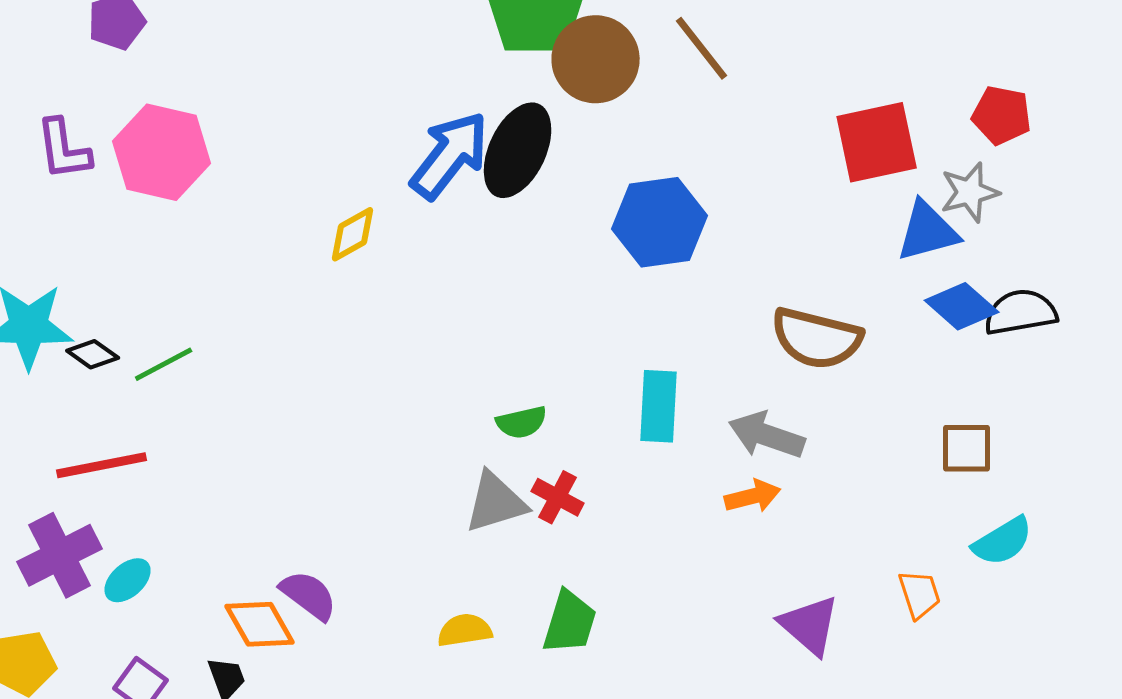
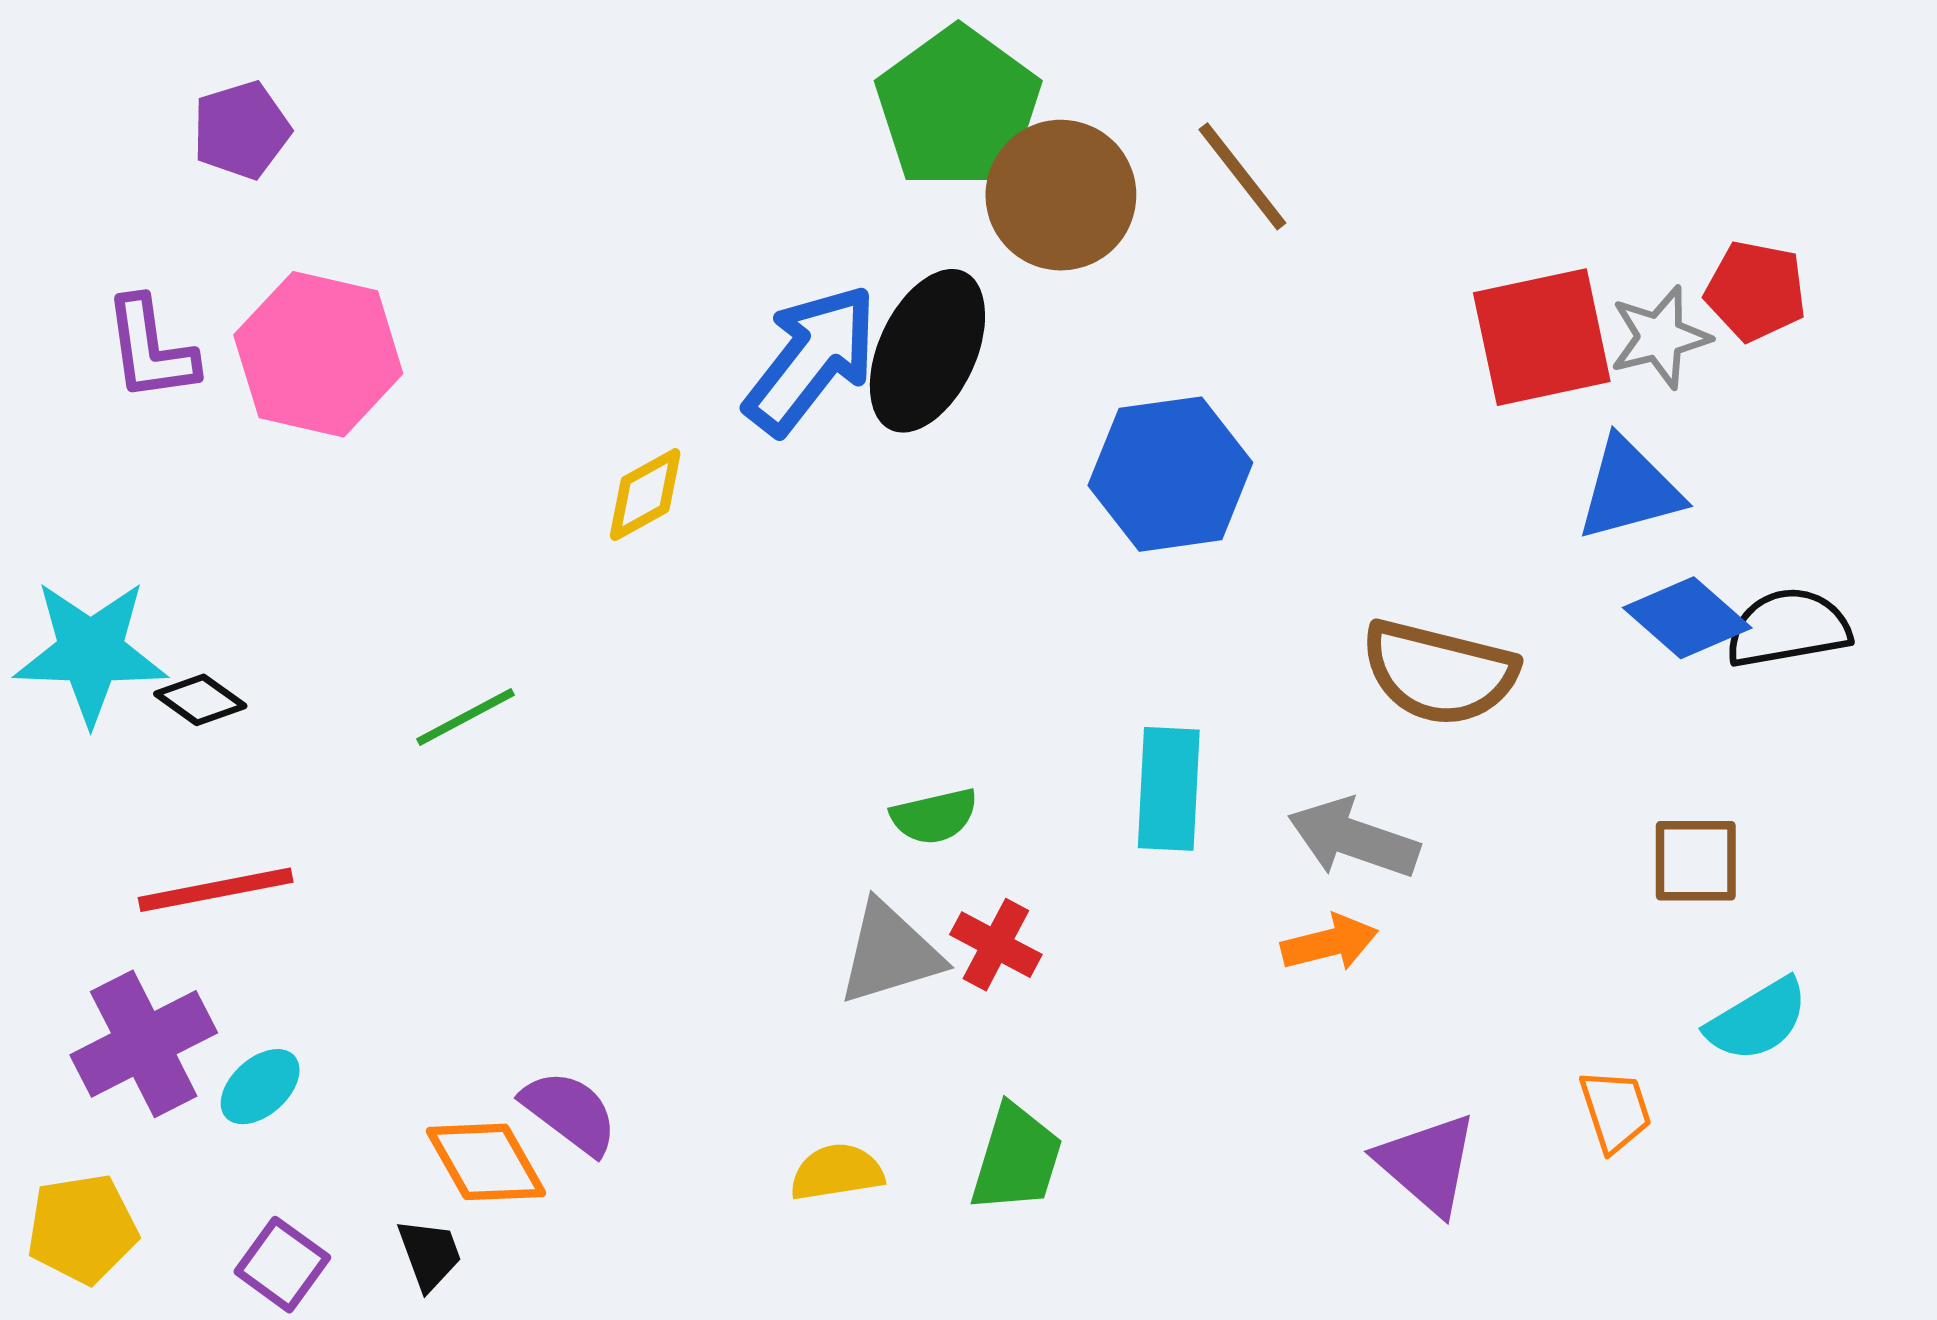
gray star: (970, 192) -> (1660, 337), moved
green line: (164, 364) -> (465, 717), moved

